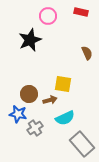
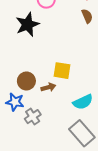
brown semicircle: (87, 53) -> (87, 16), moved
cyan semicircle: (65, 118) -> (83, 102), moved

